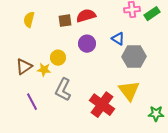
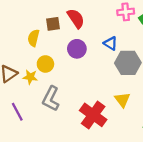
red semicircle: (86, 16) -> (76, 18), turned 72
yellow semicircle: (29, 20) -> (33, 38), moved
yellow triangle: (129, 91) -> (122, 100), size x0.7

